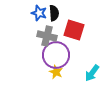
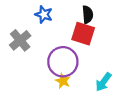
black semicircle: (54, 13) -> (88, 14), moved
gray cross: (47, 36) -> (20, 40), moved, turned 36

